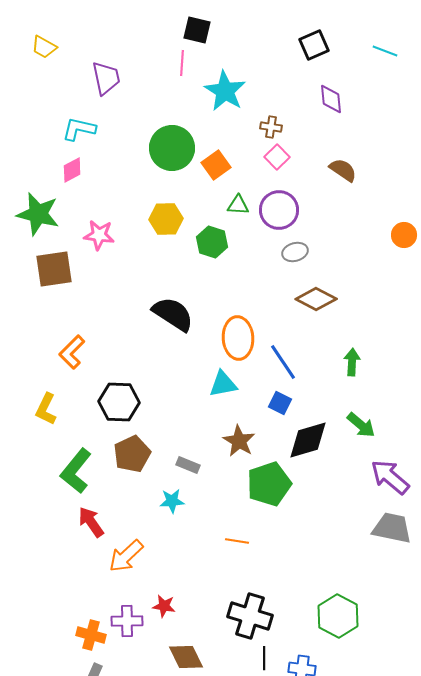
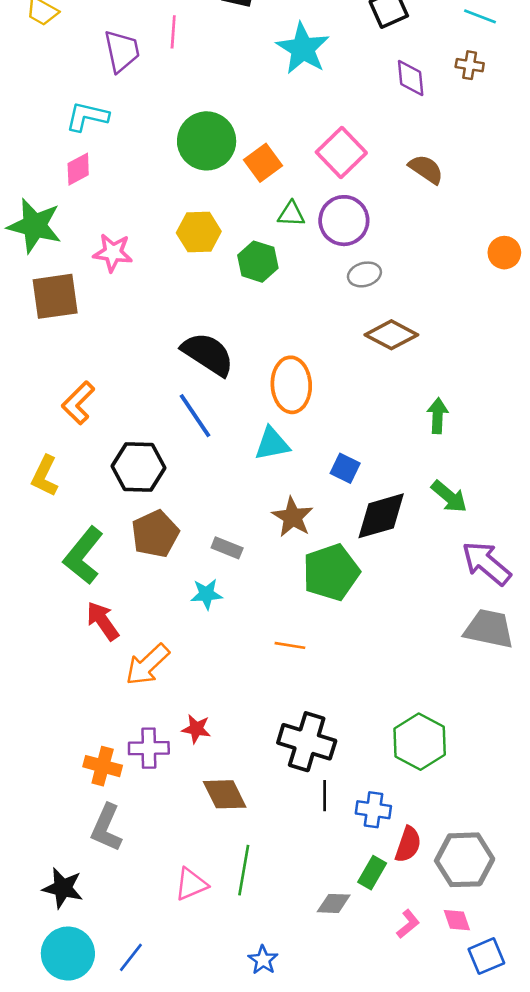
pink line: (182, 63) -> (173, 32), moved
cyan star: (225, 91) -> (303, 49), moved
brown cross: (271, 127) -> (470, 65), moved
pink square: (277, 157) -> (341, 152), size x1.5
blue line: (283, 362) -> (195, 416), moved

